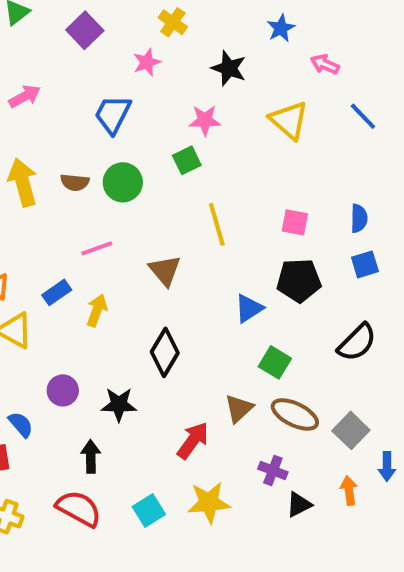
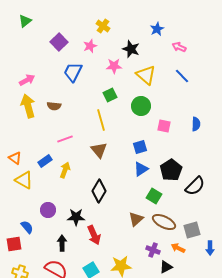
purple square: (85, 30) -> (59, 42), moved
pink arrow: (25, 96) -> (27, 80), moved
blue line: (363, 116) -> (182, 76), moved
pink star: (205, 120) -> (114, 66), moved
yellow triangle: (289, 120) -> (146, 75), moved
green circle: (123, 182) -> (141, 106), moved
yellow line: (217, 224) -> (101, 120), moved
blue square: (365, 264) -> (140, 147), moved
black pentagon: (299, 280) -> (171, 170), moved, turned -30
gray square: (351, 430) -> (192, 230), turned 30
red arrow: (193, 440) -> (94, 235), moved, turned 120
orange arrow: (349, 491) -> (178, 248), moved, turned -56

